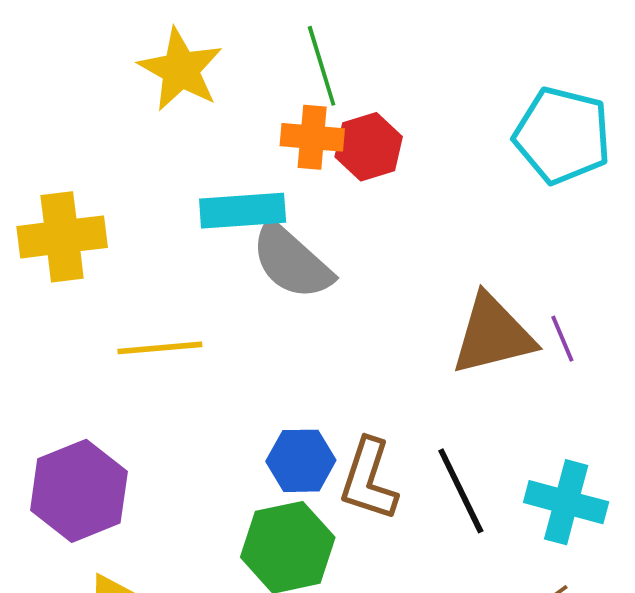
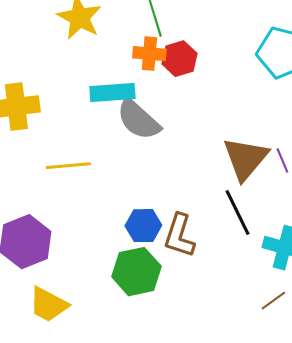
brown triangle: (493, 335) -> (245, 159), turned -36
black line: (461, 491) -> (237, 213), moved

